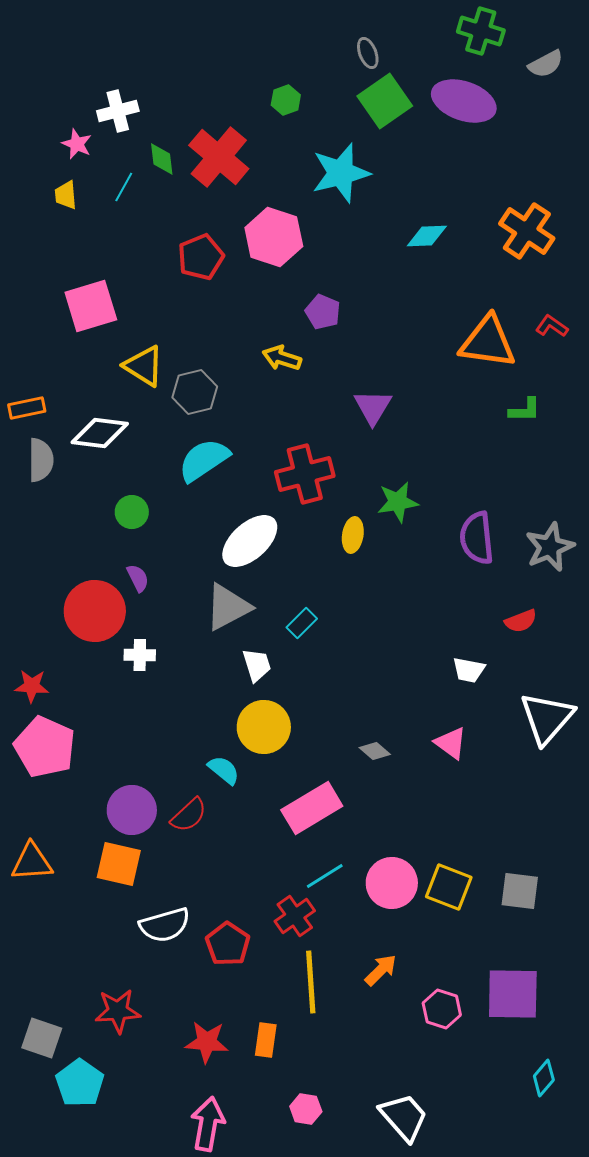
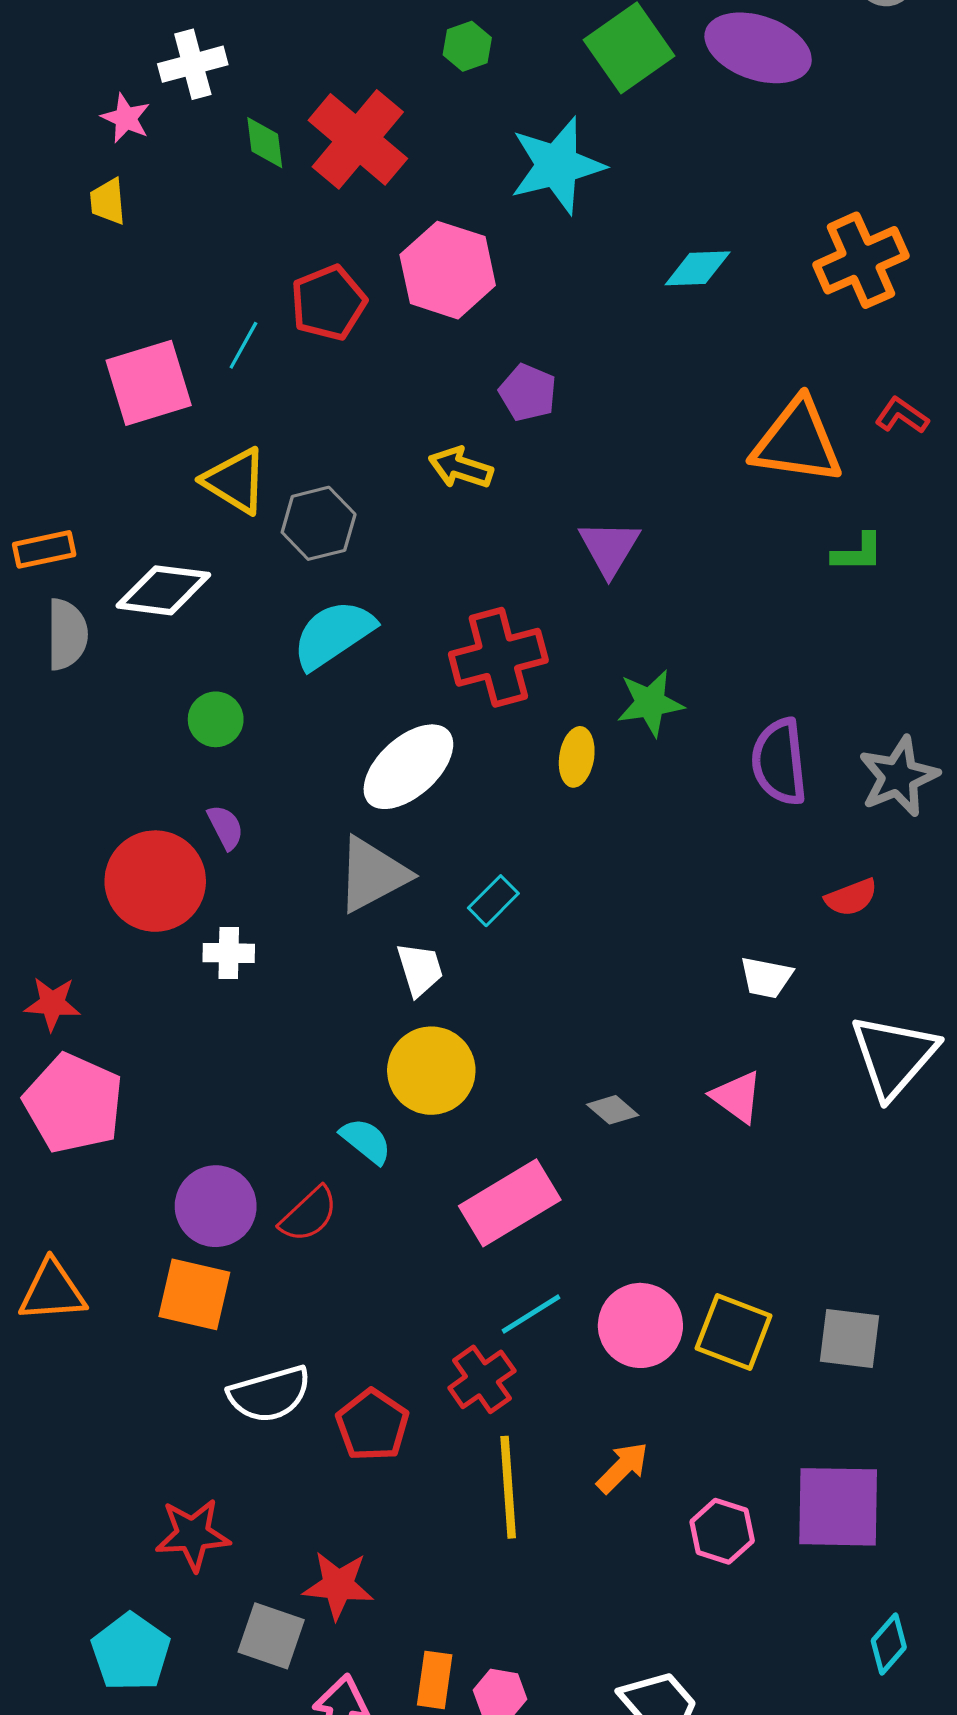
cyan line: (124, 187) -> (243, 345), moved
orange cross: (527, 231) -> (861, 260), turned 32
gray square: (42, 1038) -> (271, 1636), moved
orange rectangle: (266, 1040) -> (435, 1680), moved

